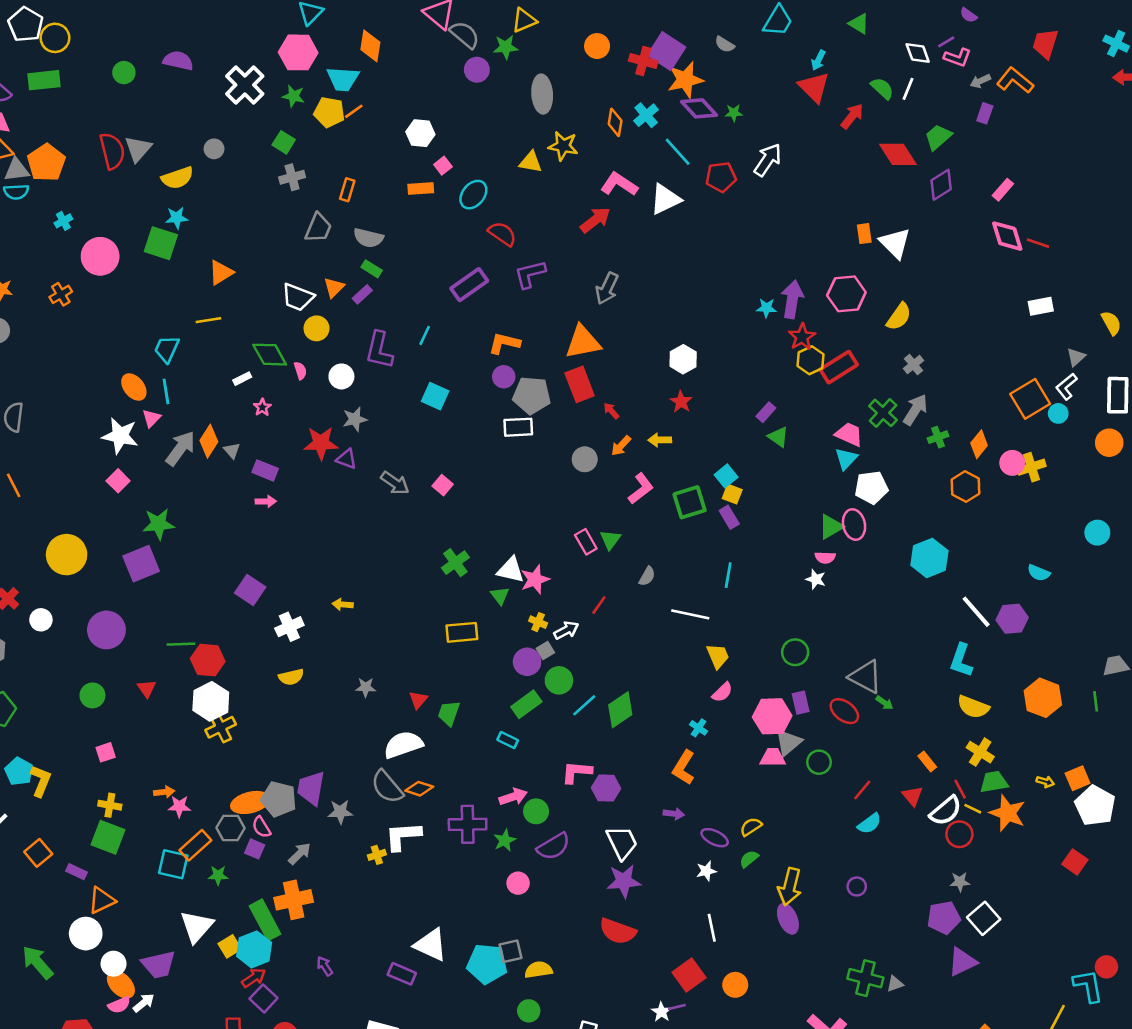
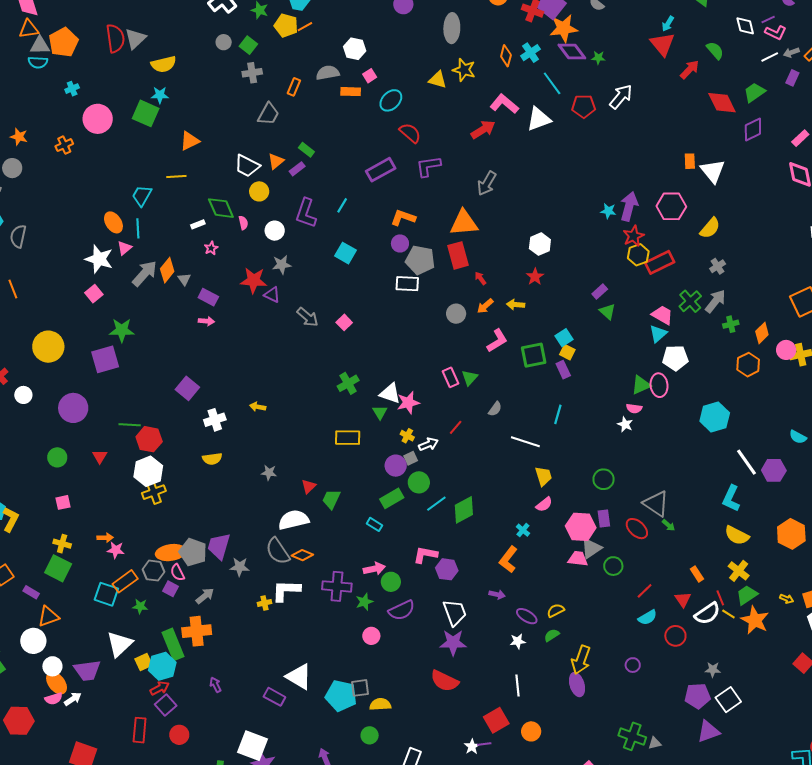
white line: (908, 89) -> (770, 57), moved, turned 36
gray circle: (214, 149) -> (224, 42), moved
gray semicircle: (368, 238) -> (328, 73), moved, turned 150
green trapezoid: (994, 782) -> (747, 595), turned -30
red circle: (959, 834) -> (675, 636), moved

